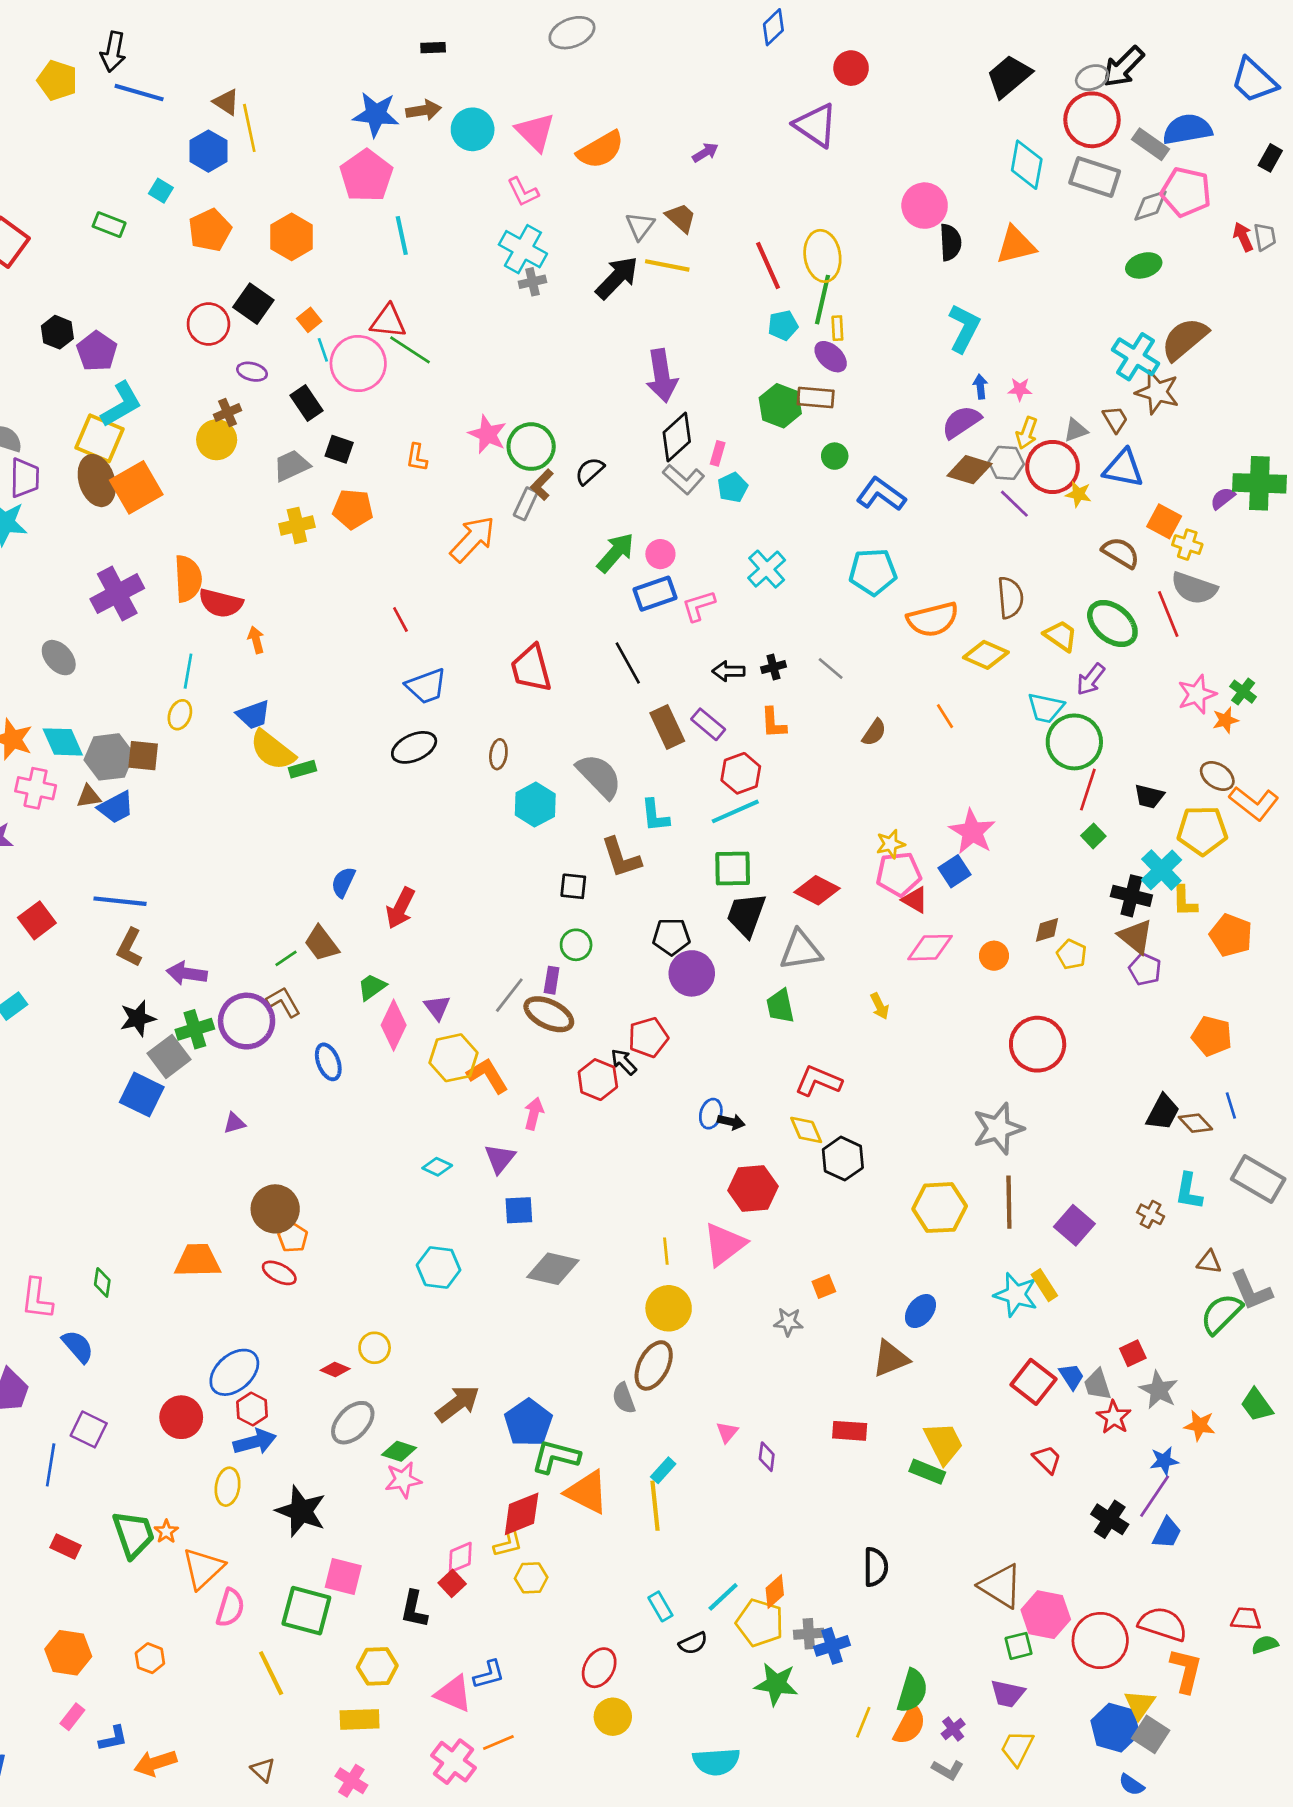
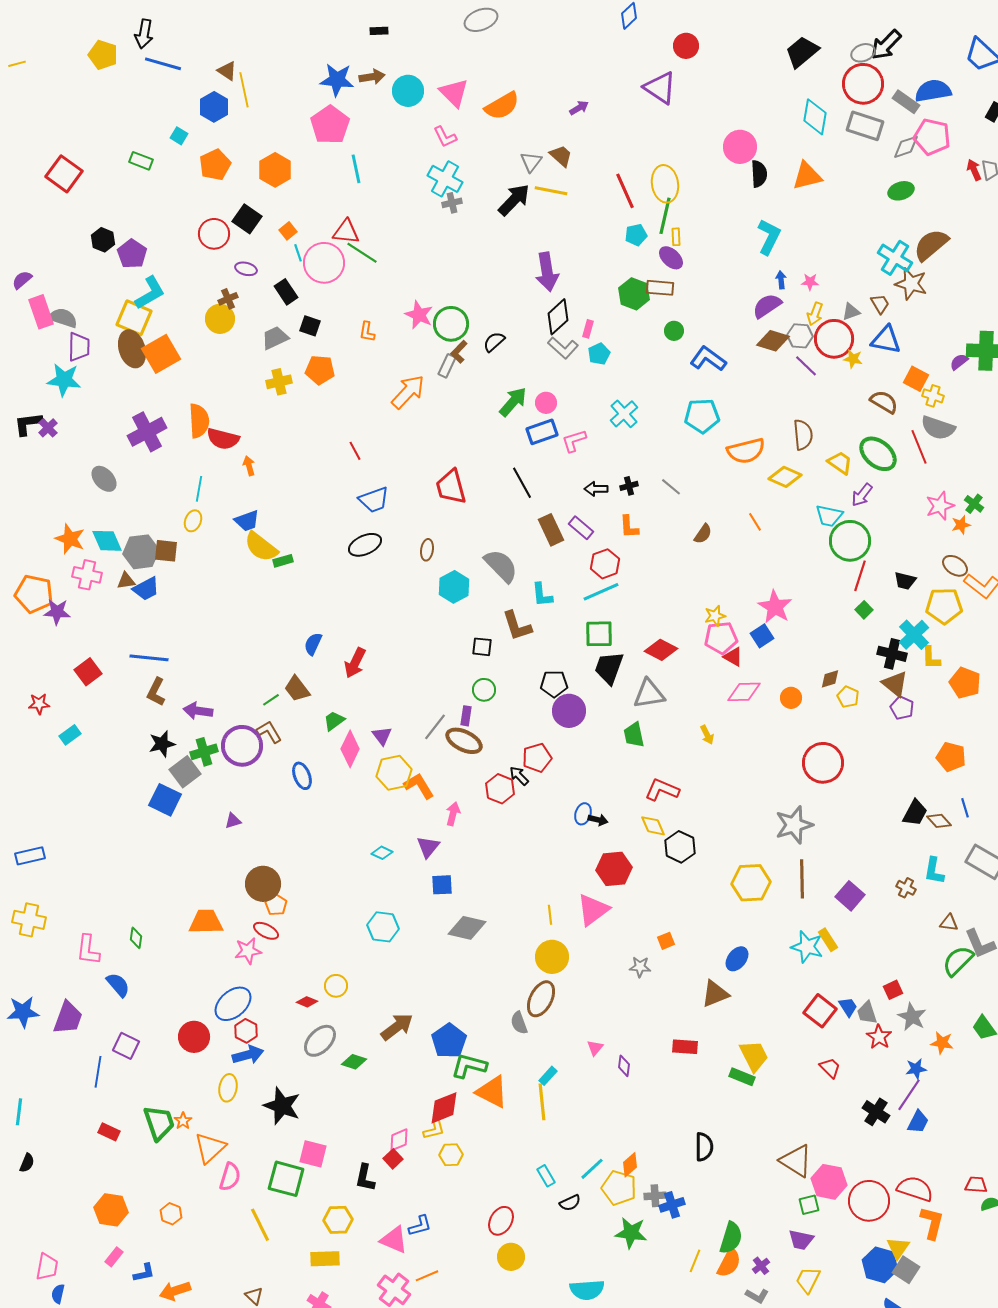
pink star: (403, 1480) -> (248, 951), moved

